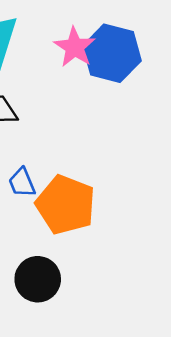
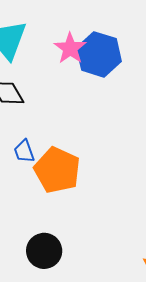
black circle: (38, 279) -> (44, 251), moved

